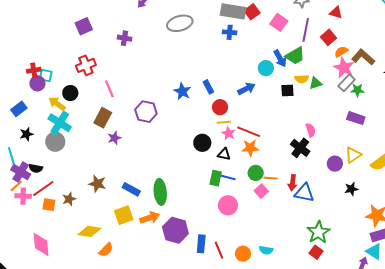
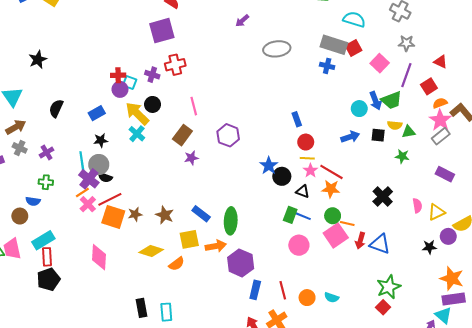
purple square: (84, 26) -> (162, 31), moved, size x1.4
purple cross: (124, 38) -> (152, 75), moved
red cross: (86, 65) -> (175, 65), moved
blue arrow: (246, 89) -> (350, 137), moved
green star: (357, 90) -> (402, 156), moved
blue star: (182, 91) -> (269, 166), moved
yellow arrow: (57, 104) -> (137, 114), size x1.4
cyan cross: (60, 123) -> (137, 134), size x0.7
pink semicircle: (311, 130) -> (417, 206), moved
gray circle: (55, 142) -> (99, 164), moved
purple circle: (335, 164) -> (448, 236), moved
red arrow: (292, 183) -> (360, 241), moved
brown star: (97, 184) -> (165, 215), moved
pink square: (261, 191) -> (336, 235), size x1.6
pink cross: (23, 196) -> (88, 204), turned 35
orange square: (49, 205) -> (113, 217), size x1.6
blue rectangle: (201, 244) -> (255, 290), moved
orange semicircle: (106, 250) -> (177, 264), moved

